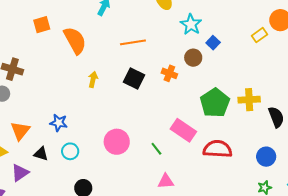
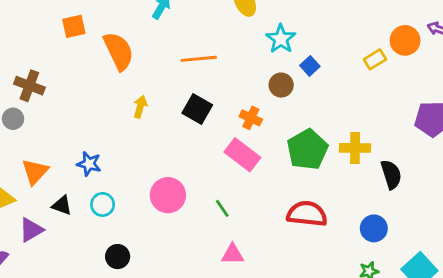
orange cross: (169, 73) -> (251, 118), moved
pink rectangle: (183, 130) -> (242, 155), moved

